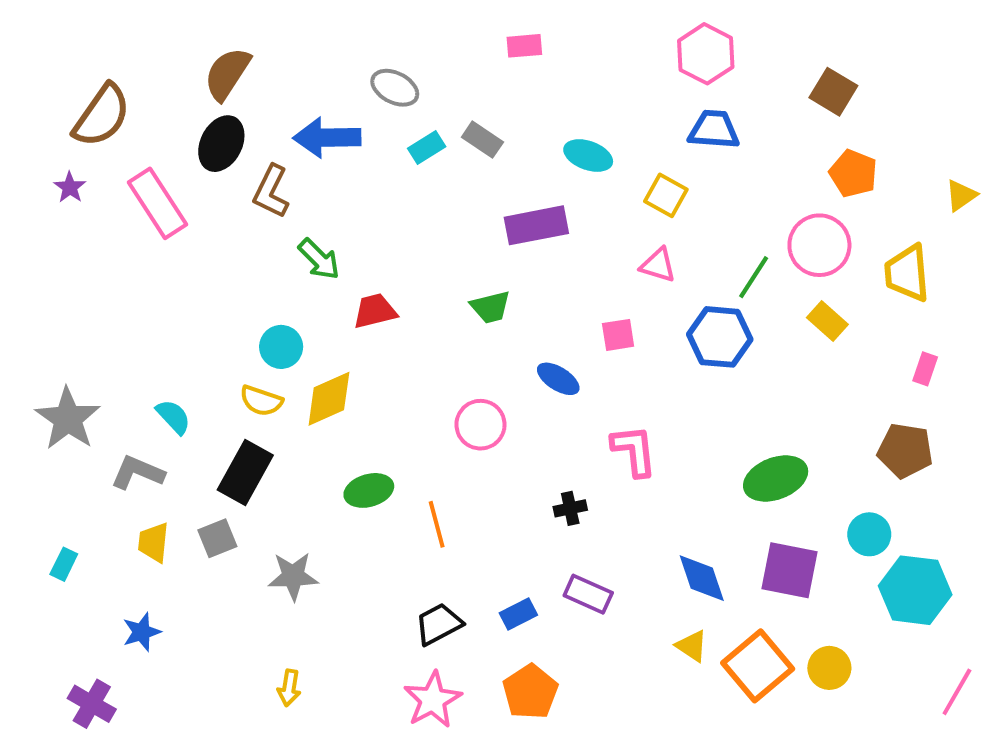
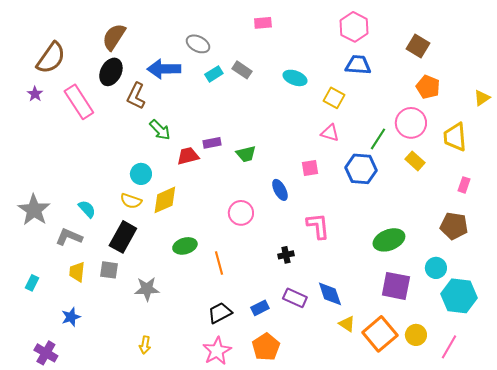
purple rectangle: (536, 225) -> (212, 143), moved, size x0.6
blue ellipse: (558, 379) -> (280, 190), turned 30
gray square: (217, 538) -> (109, 270), turned 30
blue diamond: (702, 578) -> (330, 294), moved
pink line: (957, 692) -> (449, 347), moved

